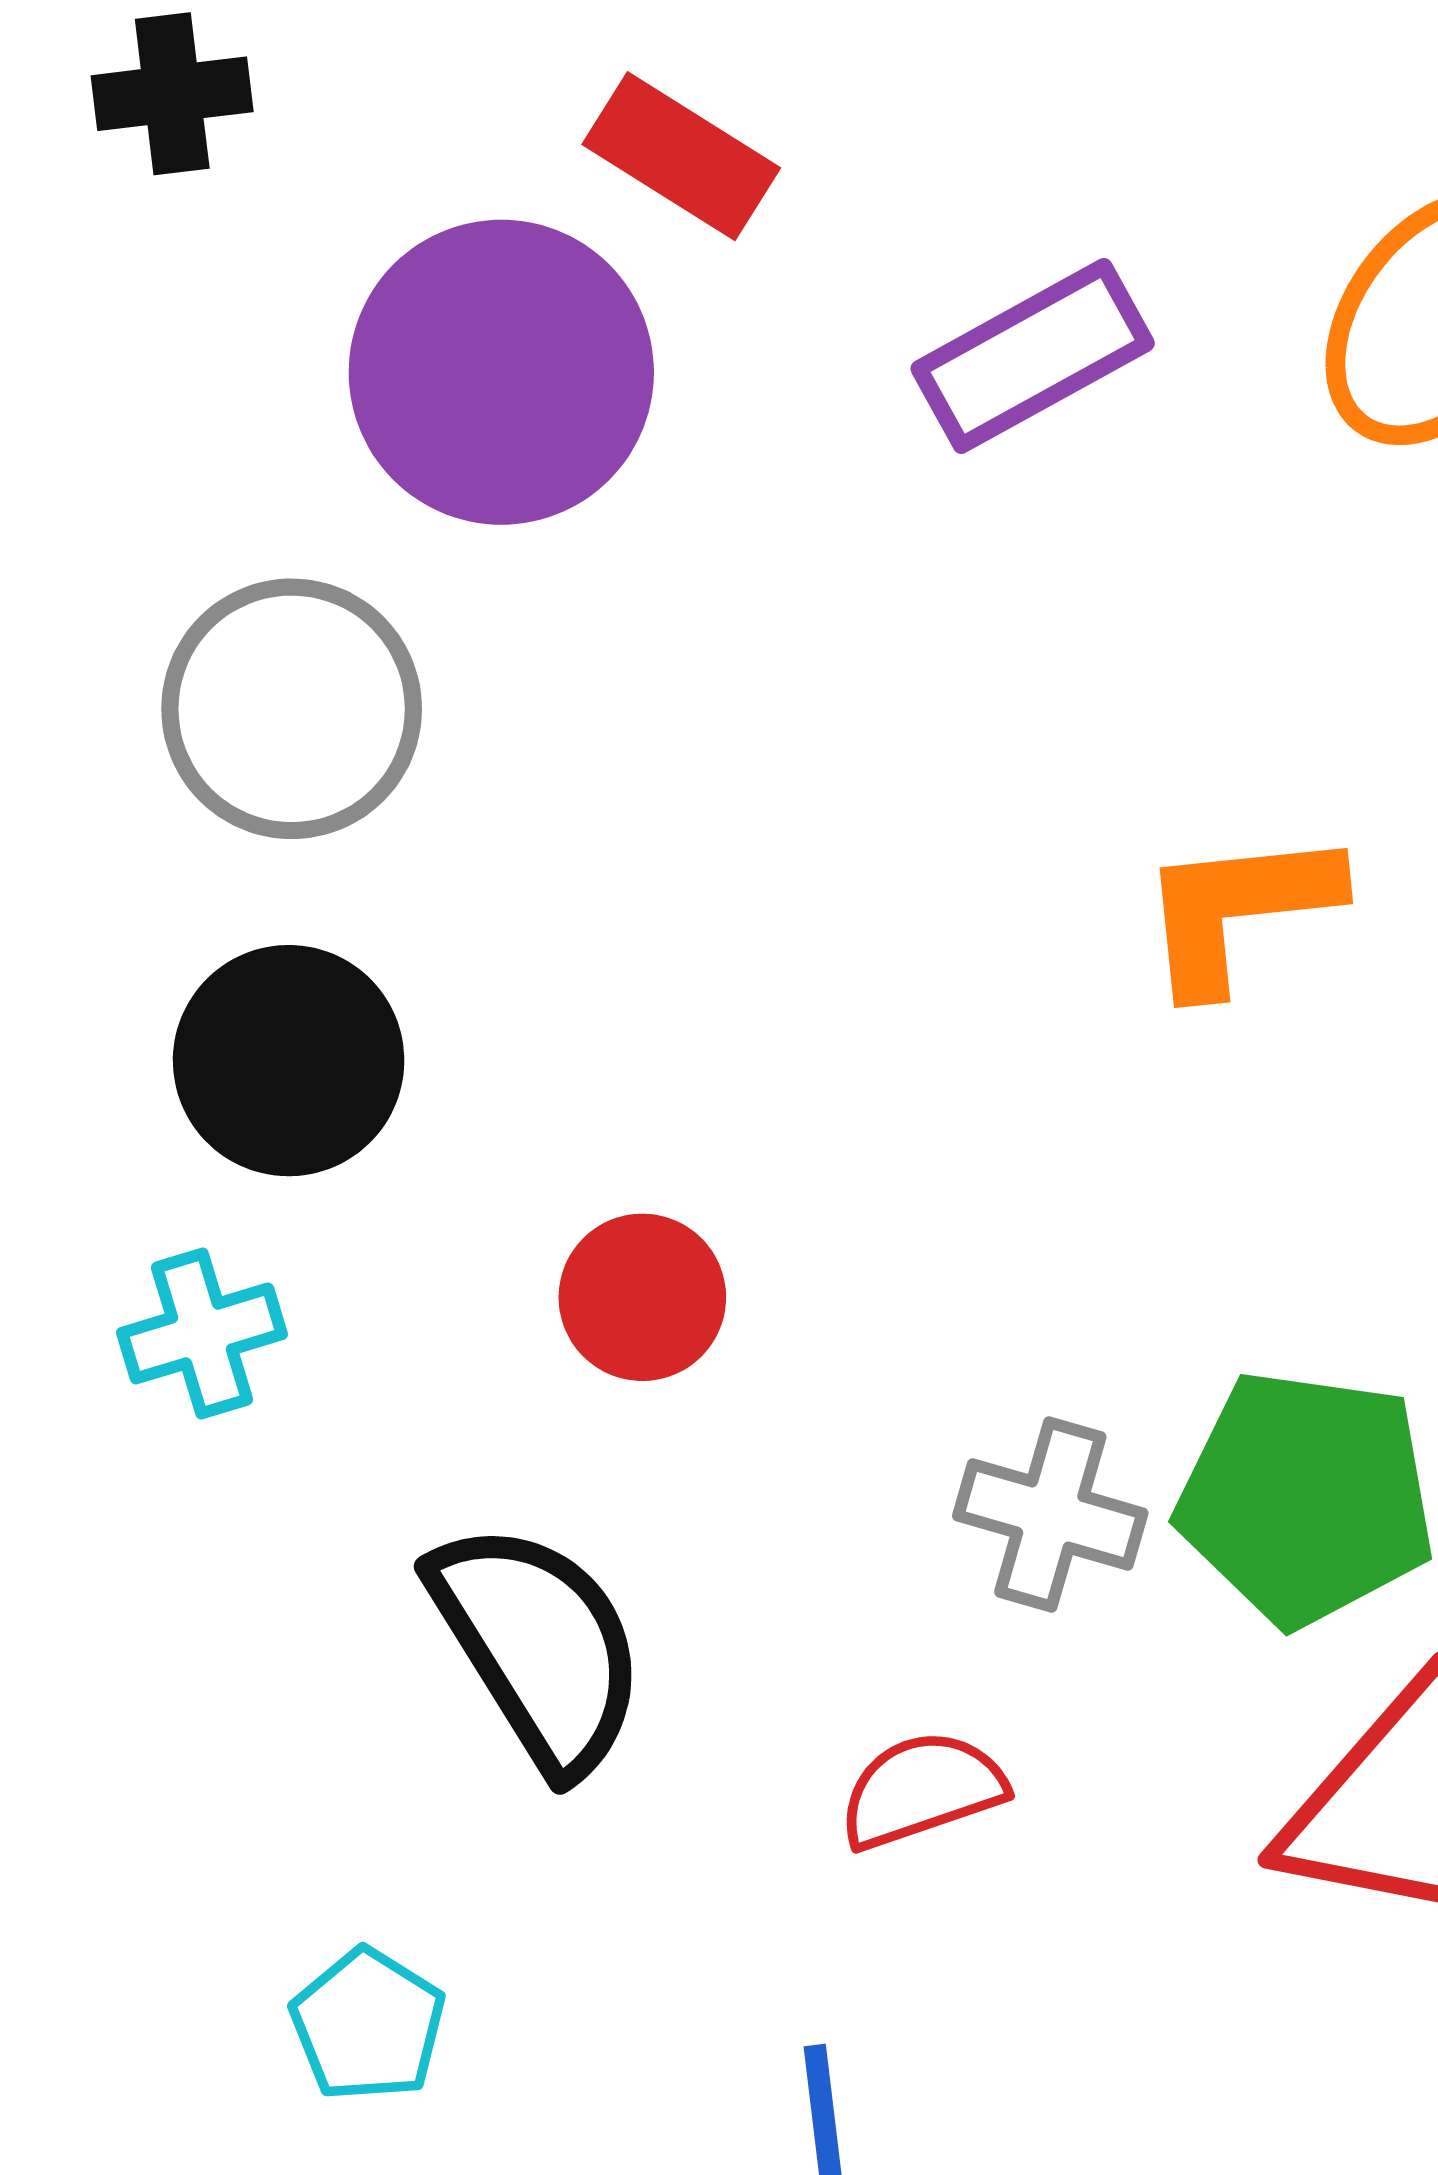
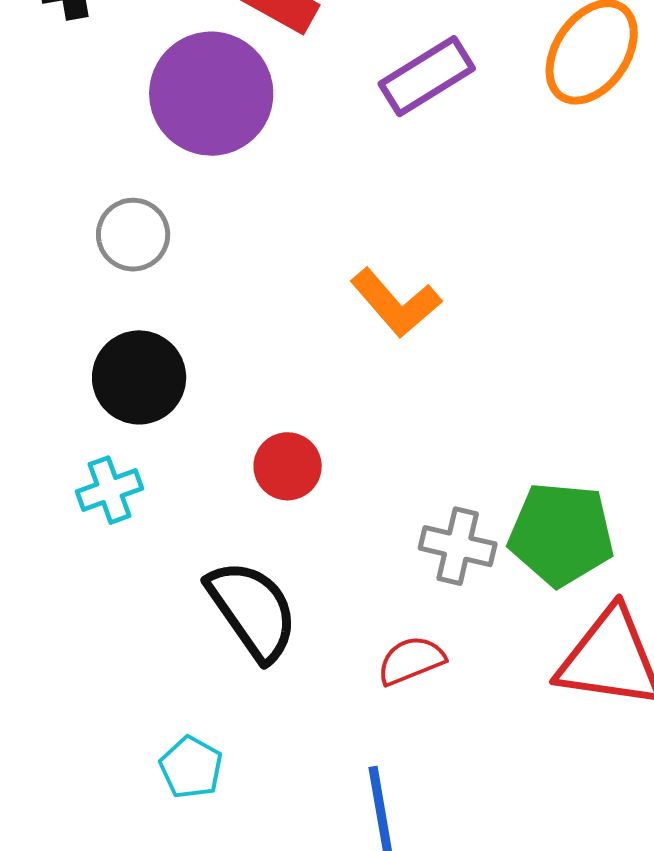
gray circle: (292, 709) -> (133, 235), size x0.7
orange L-shape: (1238, 910) -> (396, 303), moved, turned -122

